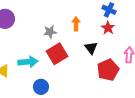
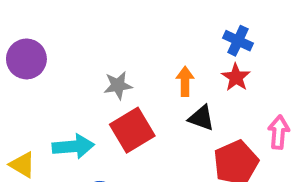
orange arrow: (76, 24) -> (185, 81), moved
black triangle: (91, 48) -> (201, 118), turned -32

